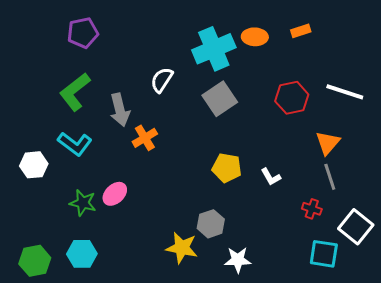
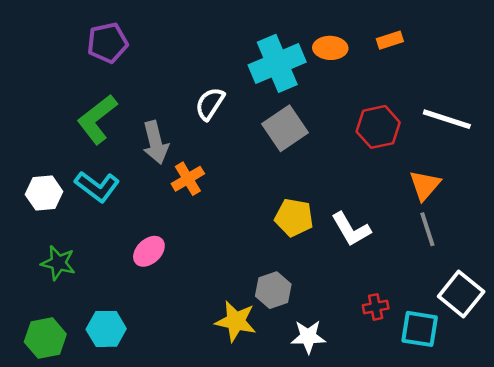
white hexagon: (34, 165) -> (44, 193), moved
white L-shape: (271, 177) -> (351, 229), size x1.5
green star: (83, 203) -> (58, 263), moved
red cross: (312, 209) -> (376, 307), moved, turned -30

